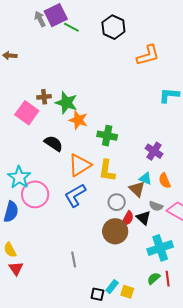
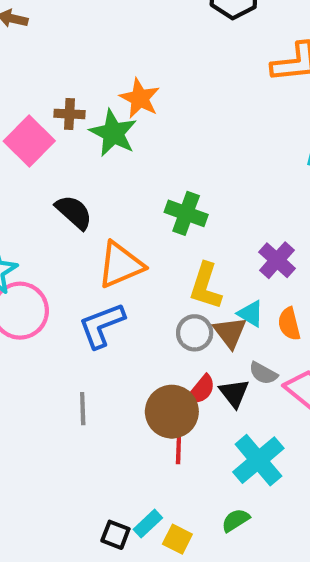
orange star: (78, 120) -> (140, 98), moved
yellow L-shape: (107, 171) -> (206, 286), moved
gray circle: (117, 202) -> (195, 333), moved
cyan cross: (160, 248) -> (258, 460), turned -30
gray line: (74, 260) -> (83, 409), moved
red line: (168, 279) -> (179, 448), moved

